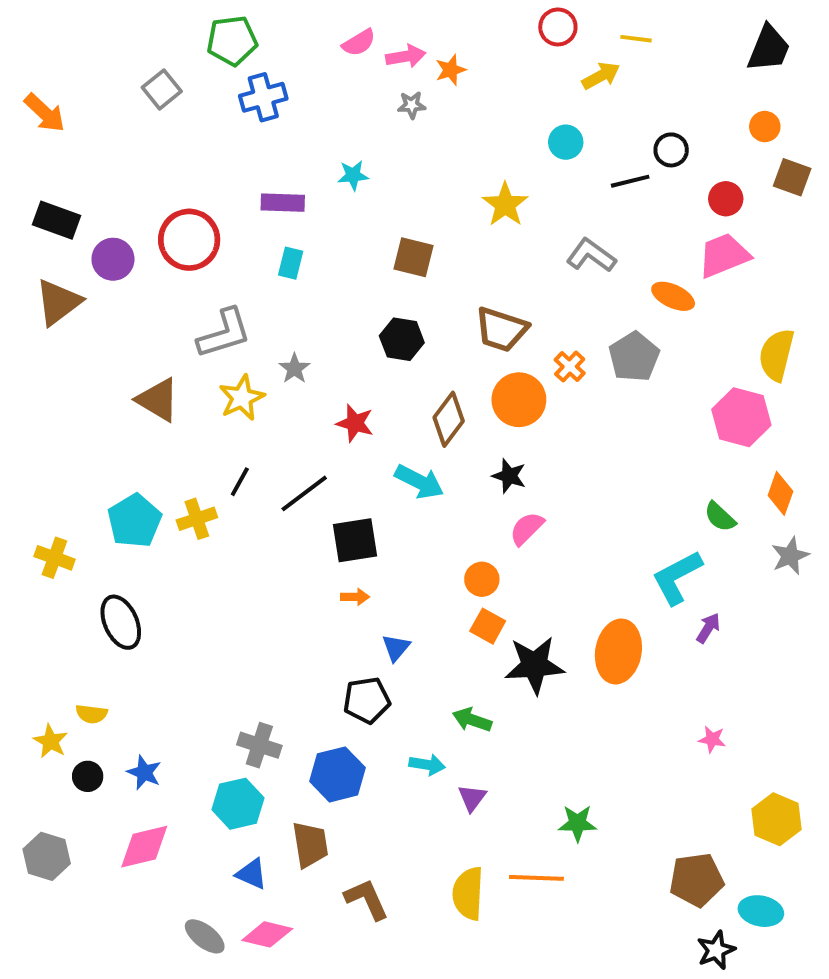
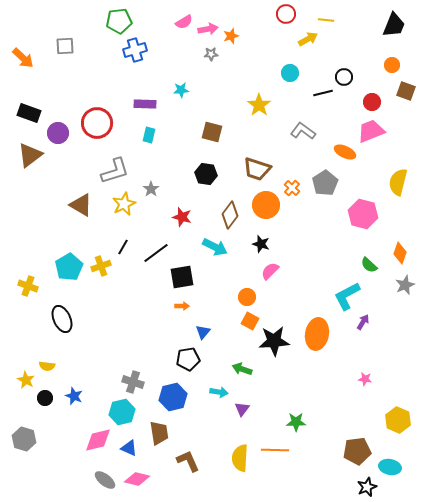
gray square: (162, 89) -> (65, 46), moved, turned 36
pink hexagon: (741, 417) -> (363, 214), moved
pink diamond: (144, 847) -> (98, 440), moved

